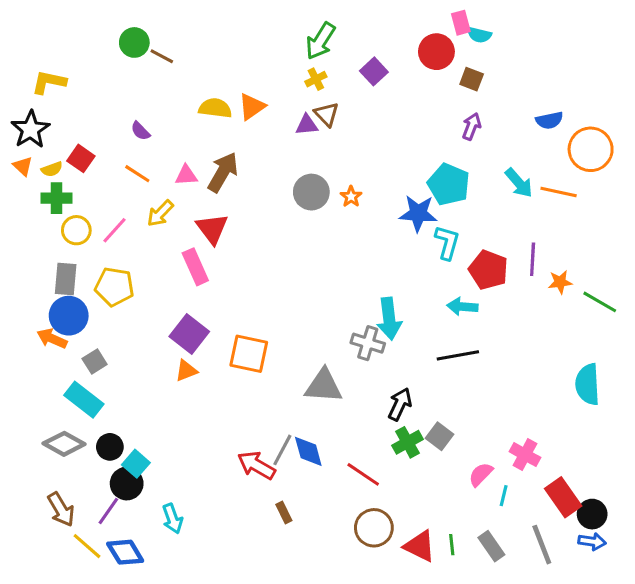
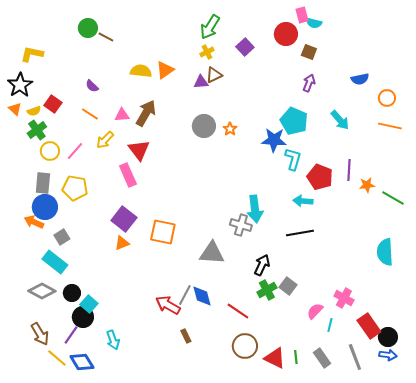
brown triangle: (327, 114) -> (214, 75), turned 48
orange circle: (591, 149) -> (387, 98), size x0.6
orange line: (559, 192) -> (390, 126), moved
green cross: (56, 198) -> (37, 130), turned -36

